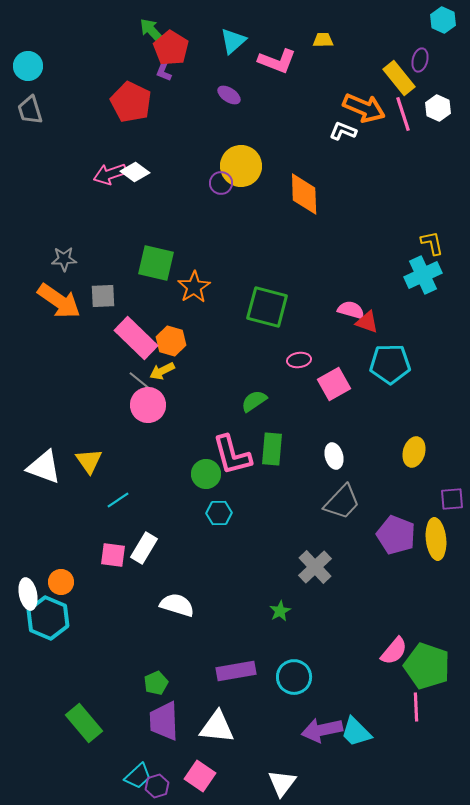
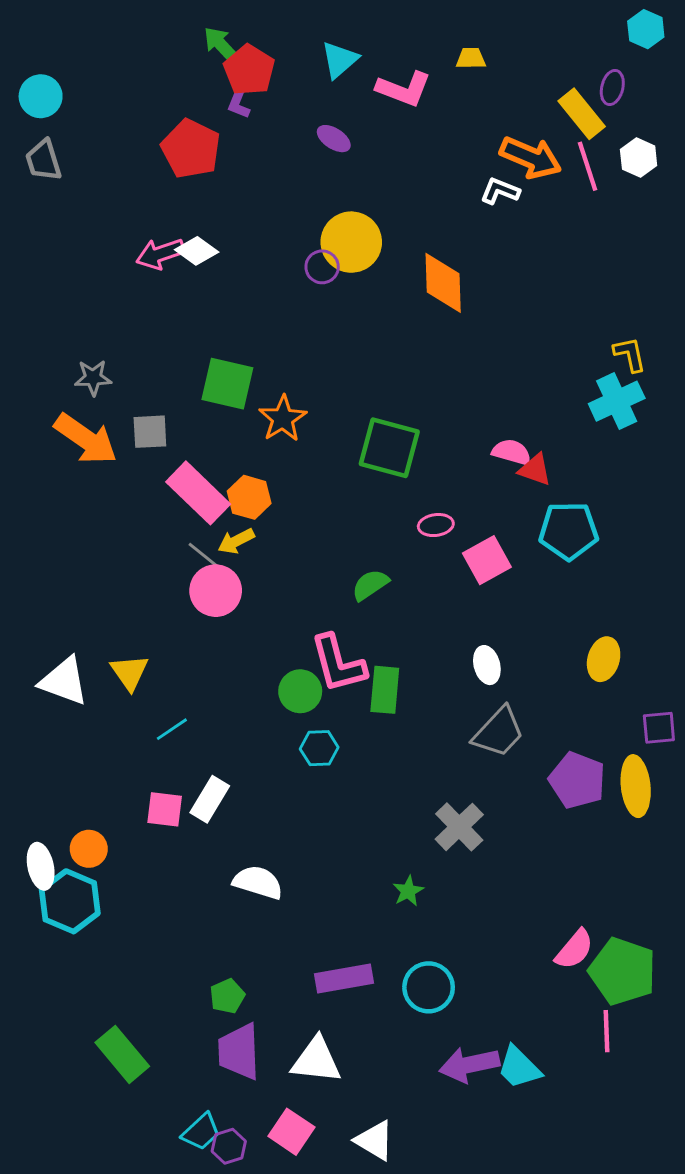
green rectangle: (272, 449) -> (385, 690), moved
white triangle: (282, 783) -> (375, 1140), moved, turned -36

